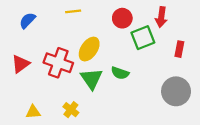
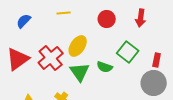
green square: (143, 38) -> (128, 52), moved, turned -30
red rectangle: (179, 49) -> (157, 60), moved
red cross: (58, 63) -> (51, 58), turned 30
red triangle: (21, 64) -> (18, 59), size x1.4

